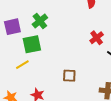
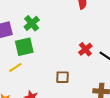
red cross: (97, 38) -> (85, 49), moved

